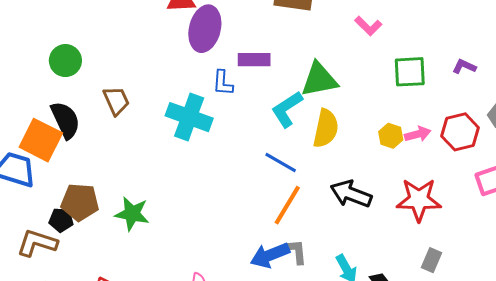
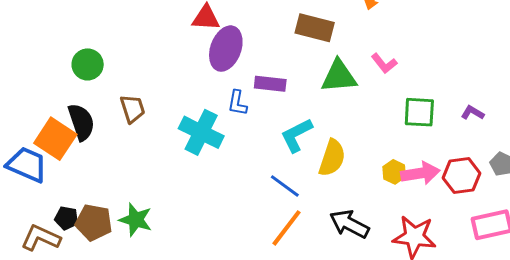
green triangle: (319, 79) -> (339, 76), moved
pink arrow: (418, 134) -> (420, 173), size x1.5
brown pentagon: (80, 202) -> (94, 222), moved

